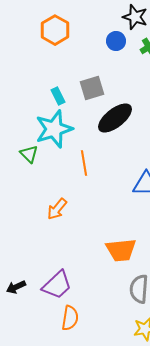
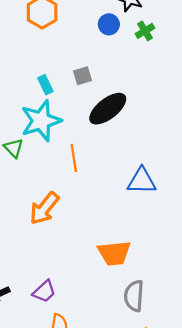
gray square: (92, 88) -> (83, 76), size x0.7
orange arrow: (57, 209) -> (44, 208), size x1.4
purple trapezoid: (57, 285) -> (44, 291), size x0.7

